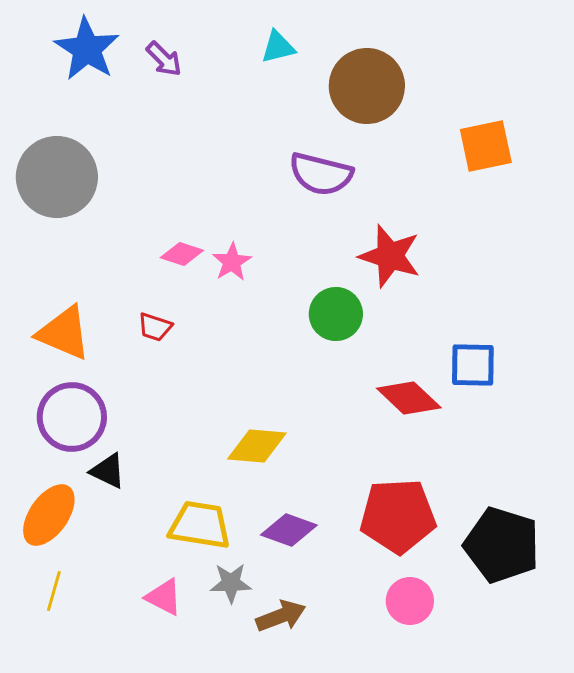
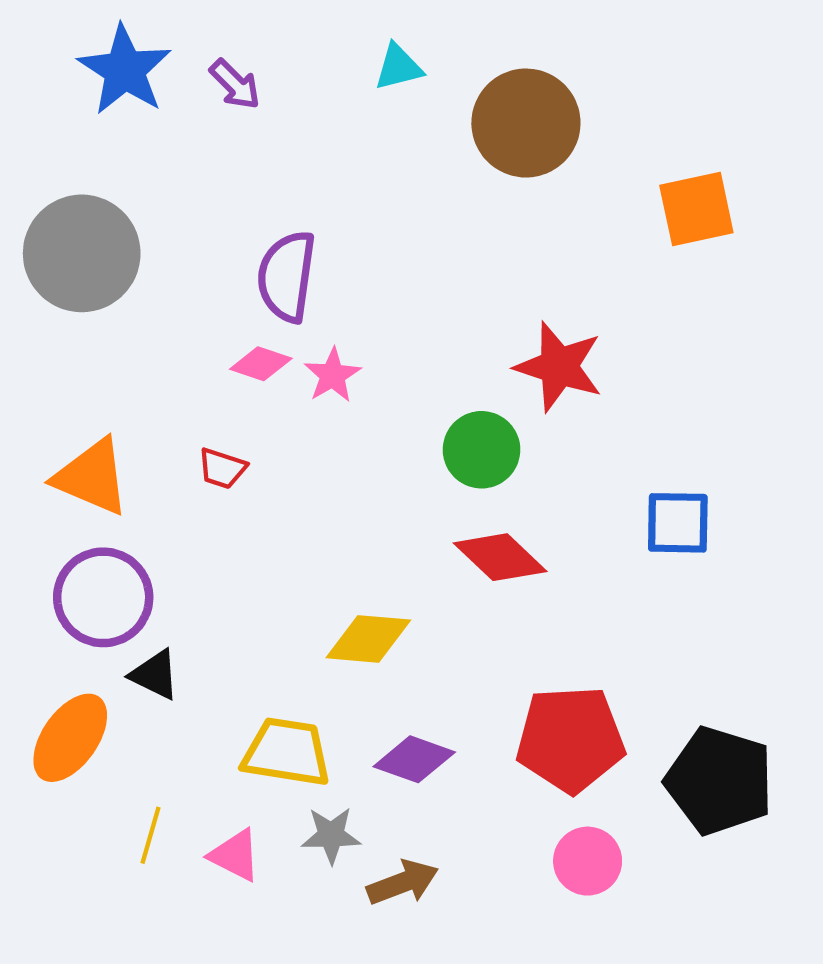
purple semicircle: (321, 174) -> (287, 276), moved, turned 84
red diamond: (409, 398) -> (500, 557), moved
yellow line: (54, 591) -> (150, 835), moved

